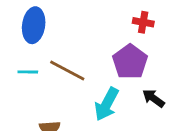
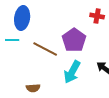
purple pentagon: (130, 62) -> (74, 40), moved
cyan line: (28, 72) -> (12, 40), moved

